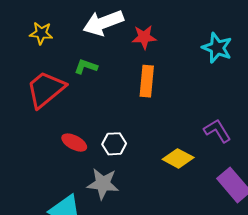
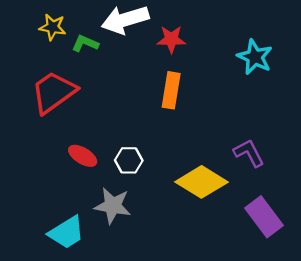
green L-shape: (86, 67) -> (85, 43), moved
yellow diamond: (178, 158) -> (201, 182), size x1.4

